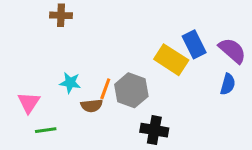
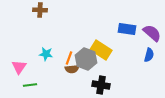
blue rectangle: (194, 44) -> (127, 29), turned -54
yellow rectangle: (171, 60) -> (101, 50), moved
brown semicircle: (92, 106) -> (72, 69), moved

